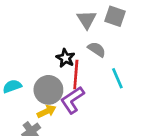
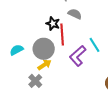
cyan line: (117, 78) -> (95, 45), moved
purple L-shape: (72, 100) -> (78, 56), moved

